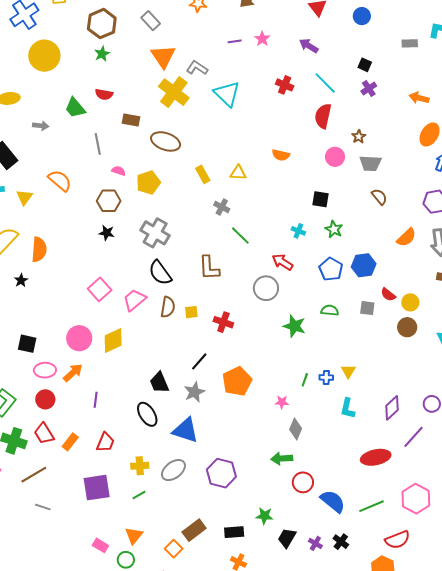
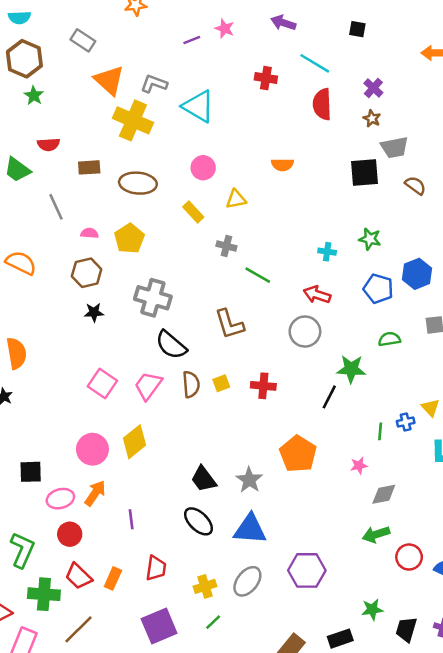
purple cross: (369, 89) -> (373, 88), moved
pink circle: (335, 157) -> (203, 168), moved
black square: (321, 199) -> (364, 173), moved, size x1.4
black line: (199, 361) -> (329, 397), moved
gray diamond: (296, 429) -> (384, 494), turned 70

